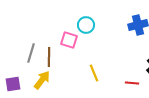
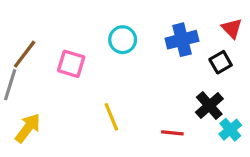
cyan circle: (86, 25) -> (123, 40), moved
brown line: (49, 57) -> (25, 54), moved, turned 36

